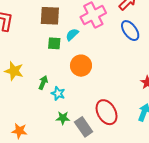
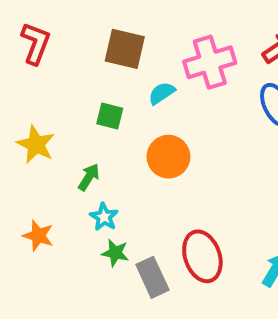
green square: (54, 43) -> (110, 116), moved
cyan star: (58, 93) -> (104, 217), moved
orange star: (19, 131) -> (38, 236), moved

